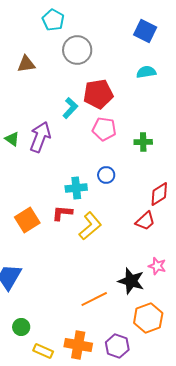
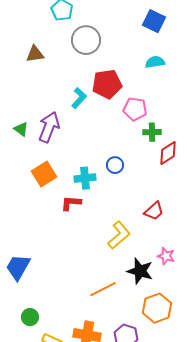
pink pentagon: (104, 129) -> (135, 109), moved
red diamond: (159, 194) -> (168, 153), moved
orange square: (27, 220) -> (44, 174), moved
yellow L-shape: (90, 226) -> (119, 235), moved

